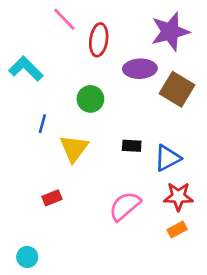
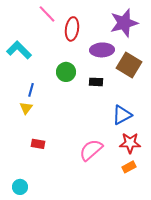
black rectangle: (132, 146) -> (96, 82), moved
yellow triangle: (74, 148) -> (26, 108), moved, size x0.6
red rectangle: (52, 198) -> (38, 144), turned 32

